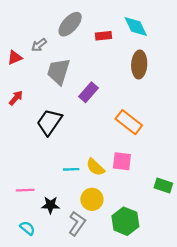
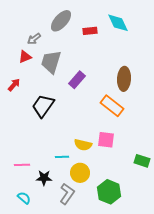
red triangle: (15, 58) -> (25, 57), moved
brown ellipse: (139, 65) -> (124, 79), moved
yellow semicircle: (95, 167) -> (83, 145), turned -30
cyan line: (71, 169) -> (62, 157), moved

